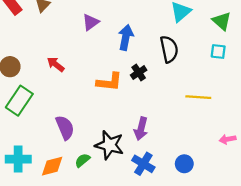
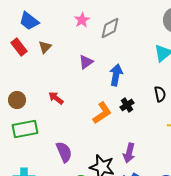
black semicircle: (169, 49) -> (160, 94), moved, size x0.7
orange L-shape: (109, 82) -> (102, 113), turned -40
green rectangle: (19, 101) -> (25, 129), turned 45

